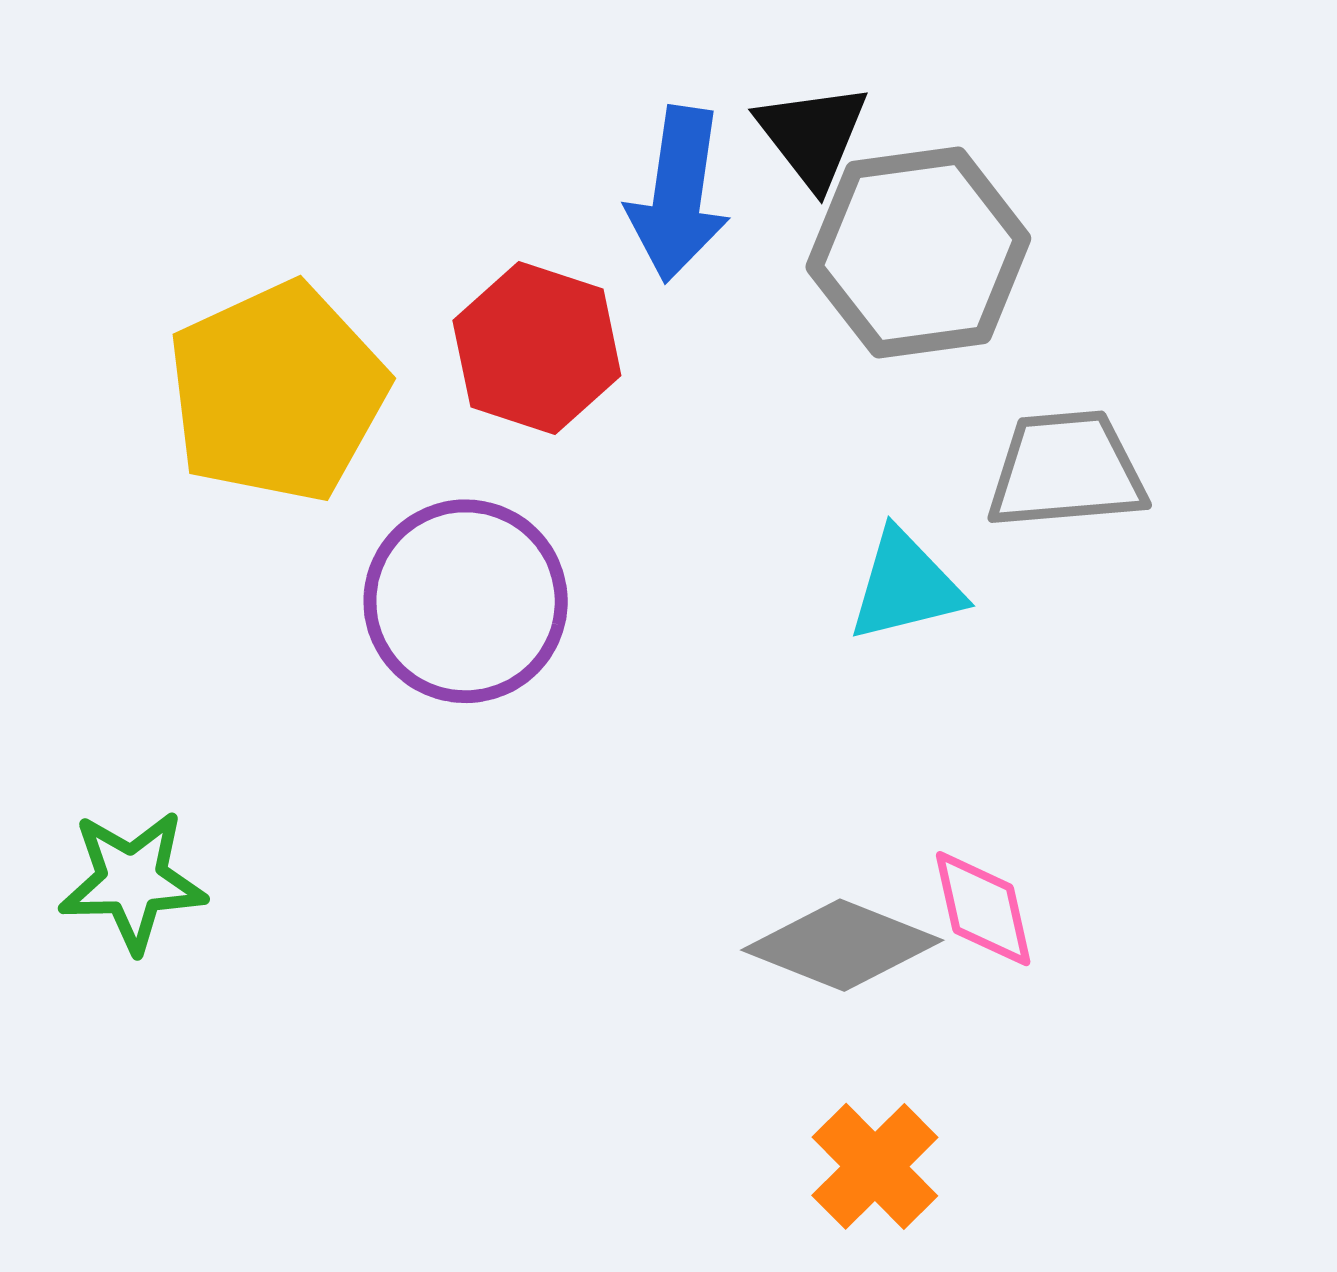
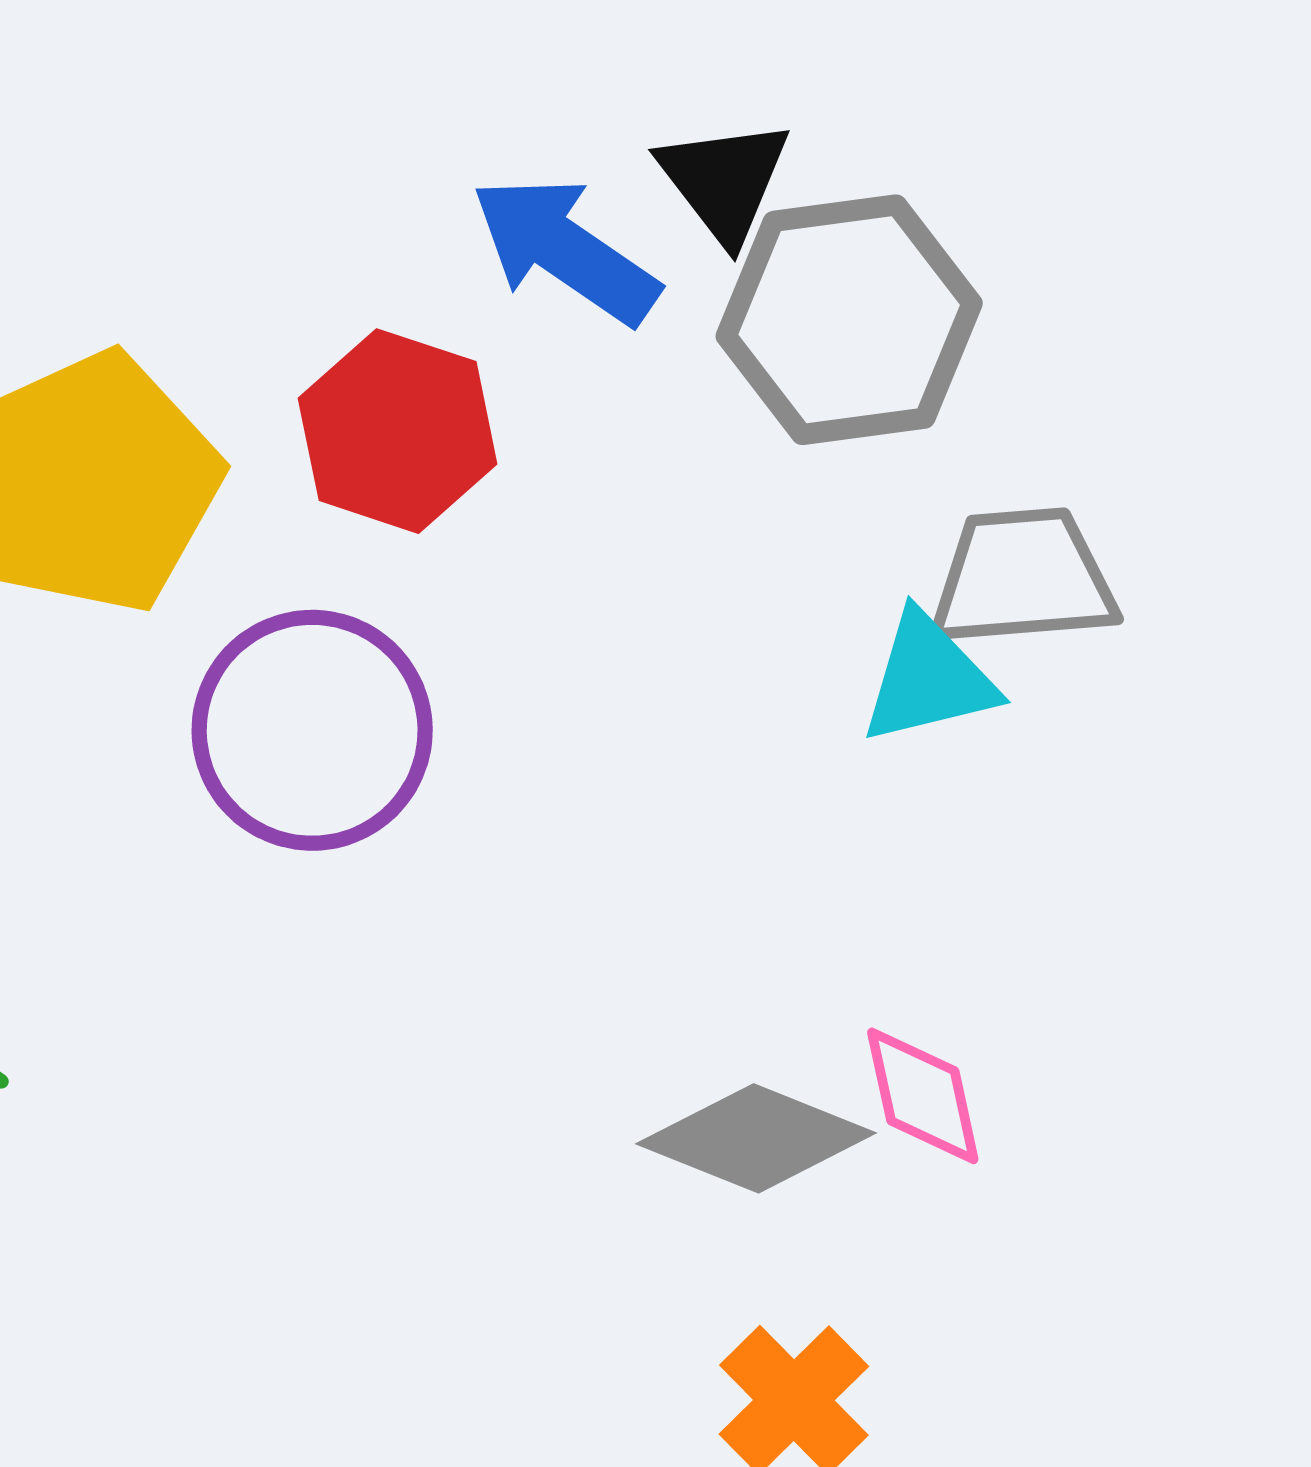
blue arrow: (678, 194) -> (565, 250), turned 116
cyan triangle: (906, 586) -> (929, 678), moved

